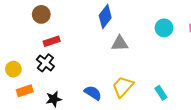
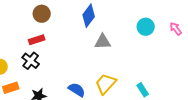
brown circle: (41, 14) -> (42, 14), moved

